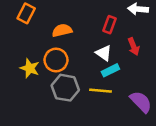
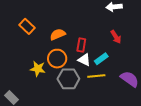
orange rectangle: (26, 13) -> (27, 26), turned -63
red rectangle: (110, 25) -> (81, 45), moved
white triangle: (104, 53) -> (84, 60), moved

